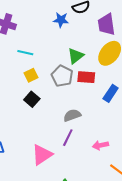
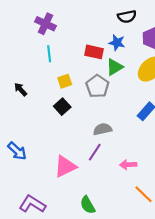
blue star: (61, 20) -> (117, 43), moved
cyan line: (25, 53) -> (49, 54), moved, turned 63
red rectangle: (86, 77) -> (94, 52), moved

